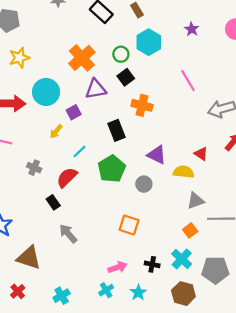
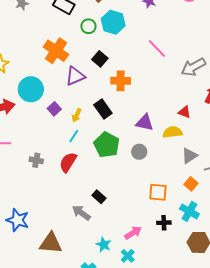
green circle: (121, 54) -> (88, 26), moved
purple square: (74, 112) -> (54, 109), moved
yellow arrow: (56, 131) -> (77, 115), moved
black rectangle: (53, 202) -> (99, 197), moved
orange square: (129, 225) -> (158, 192), moved
cyan star: (138, 292) -> (104, 245), moved

